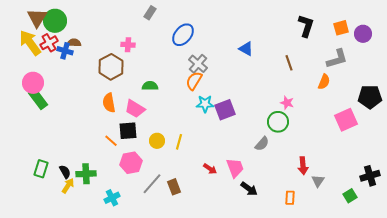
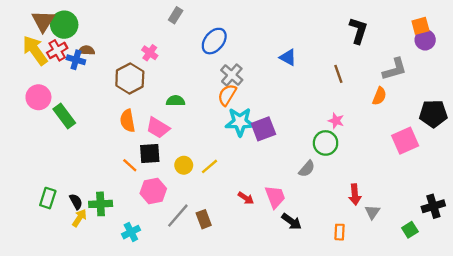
orange square: (341, 28) -> (420, 26), moved
pink cross: (128, 45) -> (150, 53), turned 32
green rectangle: (38, 99) -> (64, 116), moved
cyan star: (205, 104) -> (240, 122), size x1.4
yellow line: (179, 142) -> (210, 166), turned 35

